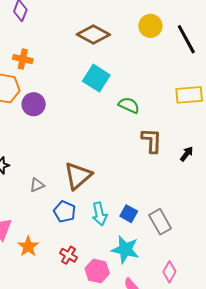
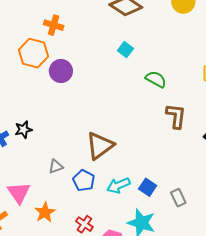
cyan square: (96, 78) -> (125, 50), size x0.6
gray triangle: (37, 185) -> (56, 167), moved
cyan arrow: (100, 214) -> (118, 185), turned 75
gray rectangle: (160, 222) -> (178, 198), size x0.7

